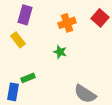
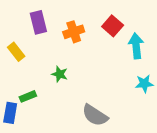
purple rectangle: (25, 15) -> (38, 22), moved, turned -30
green star: (60, 52) -> (60, 74), moved

